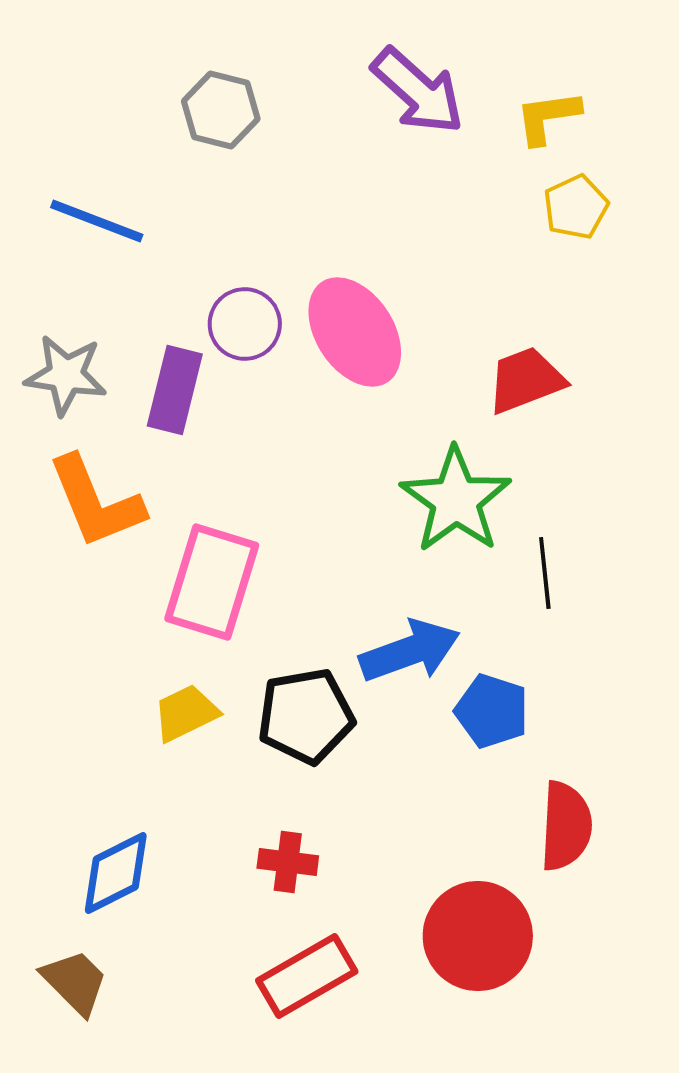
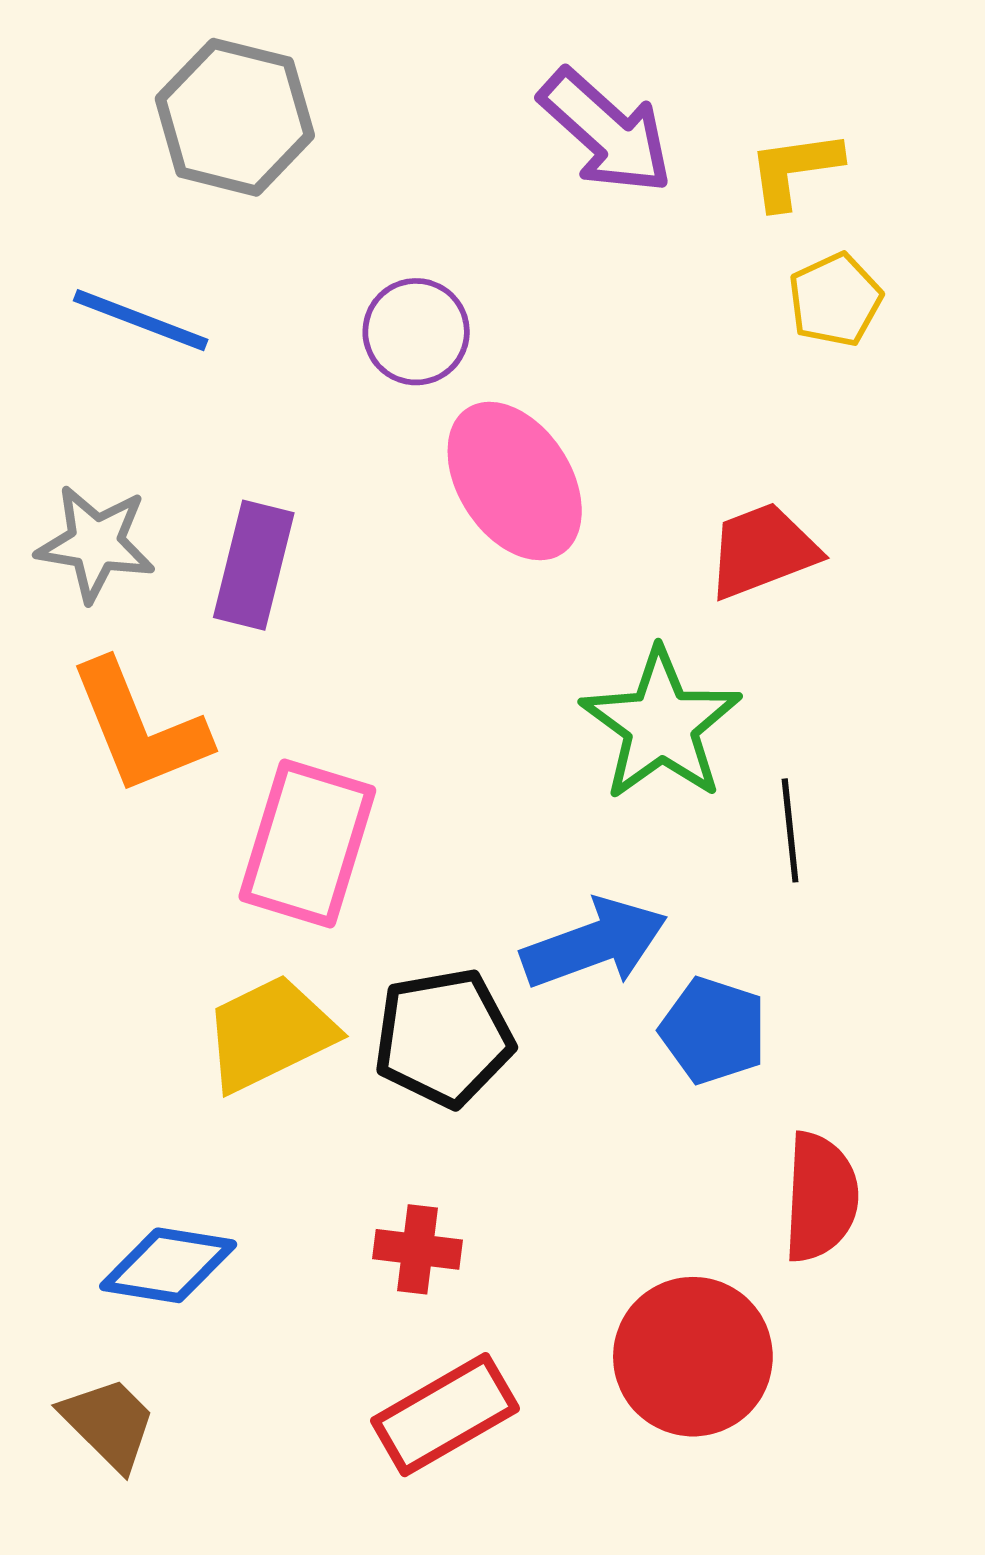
gray hexagon: (221, 110) -> (235, 117), moved, size x1.4
purple circle: (245, 324) -> (416, 332), moved
yellow trapezoid: (186, 713) -> (270, 1033), size x1.4
blue diamond: (116, 873) -> (168, 1265), turned 36

